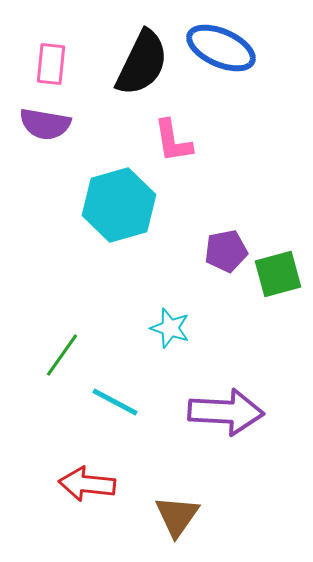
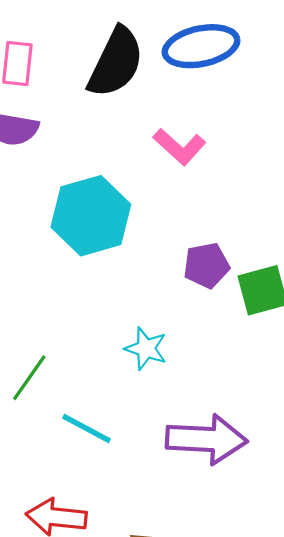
blue ellipse: (221, 48) -> (201, 46), turned -36
pink L-shape: (173, 141) -> (179, 147), moved, turned -39

